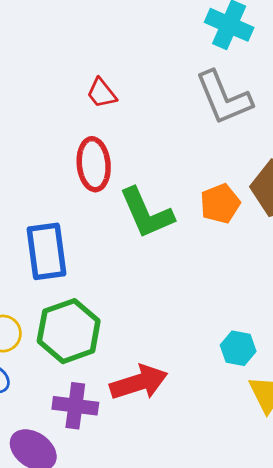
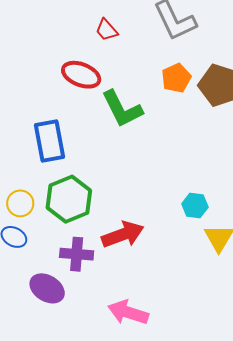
red trapezoid: (102, 93) -> (107, 30), moved
red ellipse: (94, 164) -> (81, 75), turned -60
orange pentagon: (220, 204) -> (176, 78), moved

